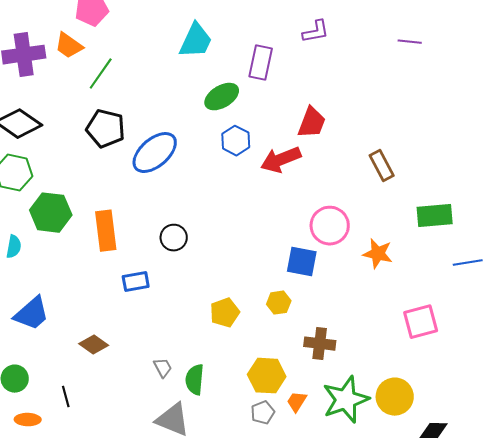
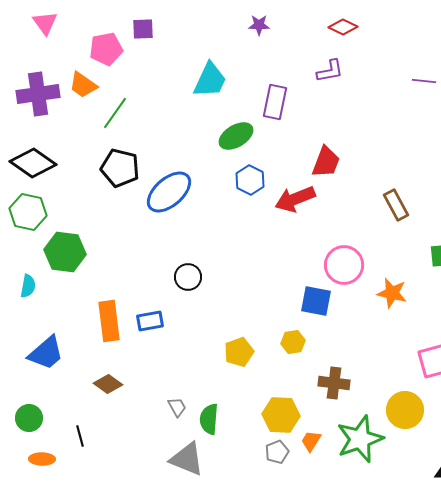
orange rectangle: (106, 231) -> (109, 321), moved
yellow circle: (395, 397) -> (405, 410), moved

